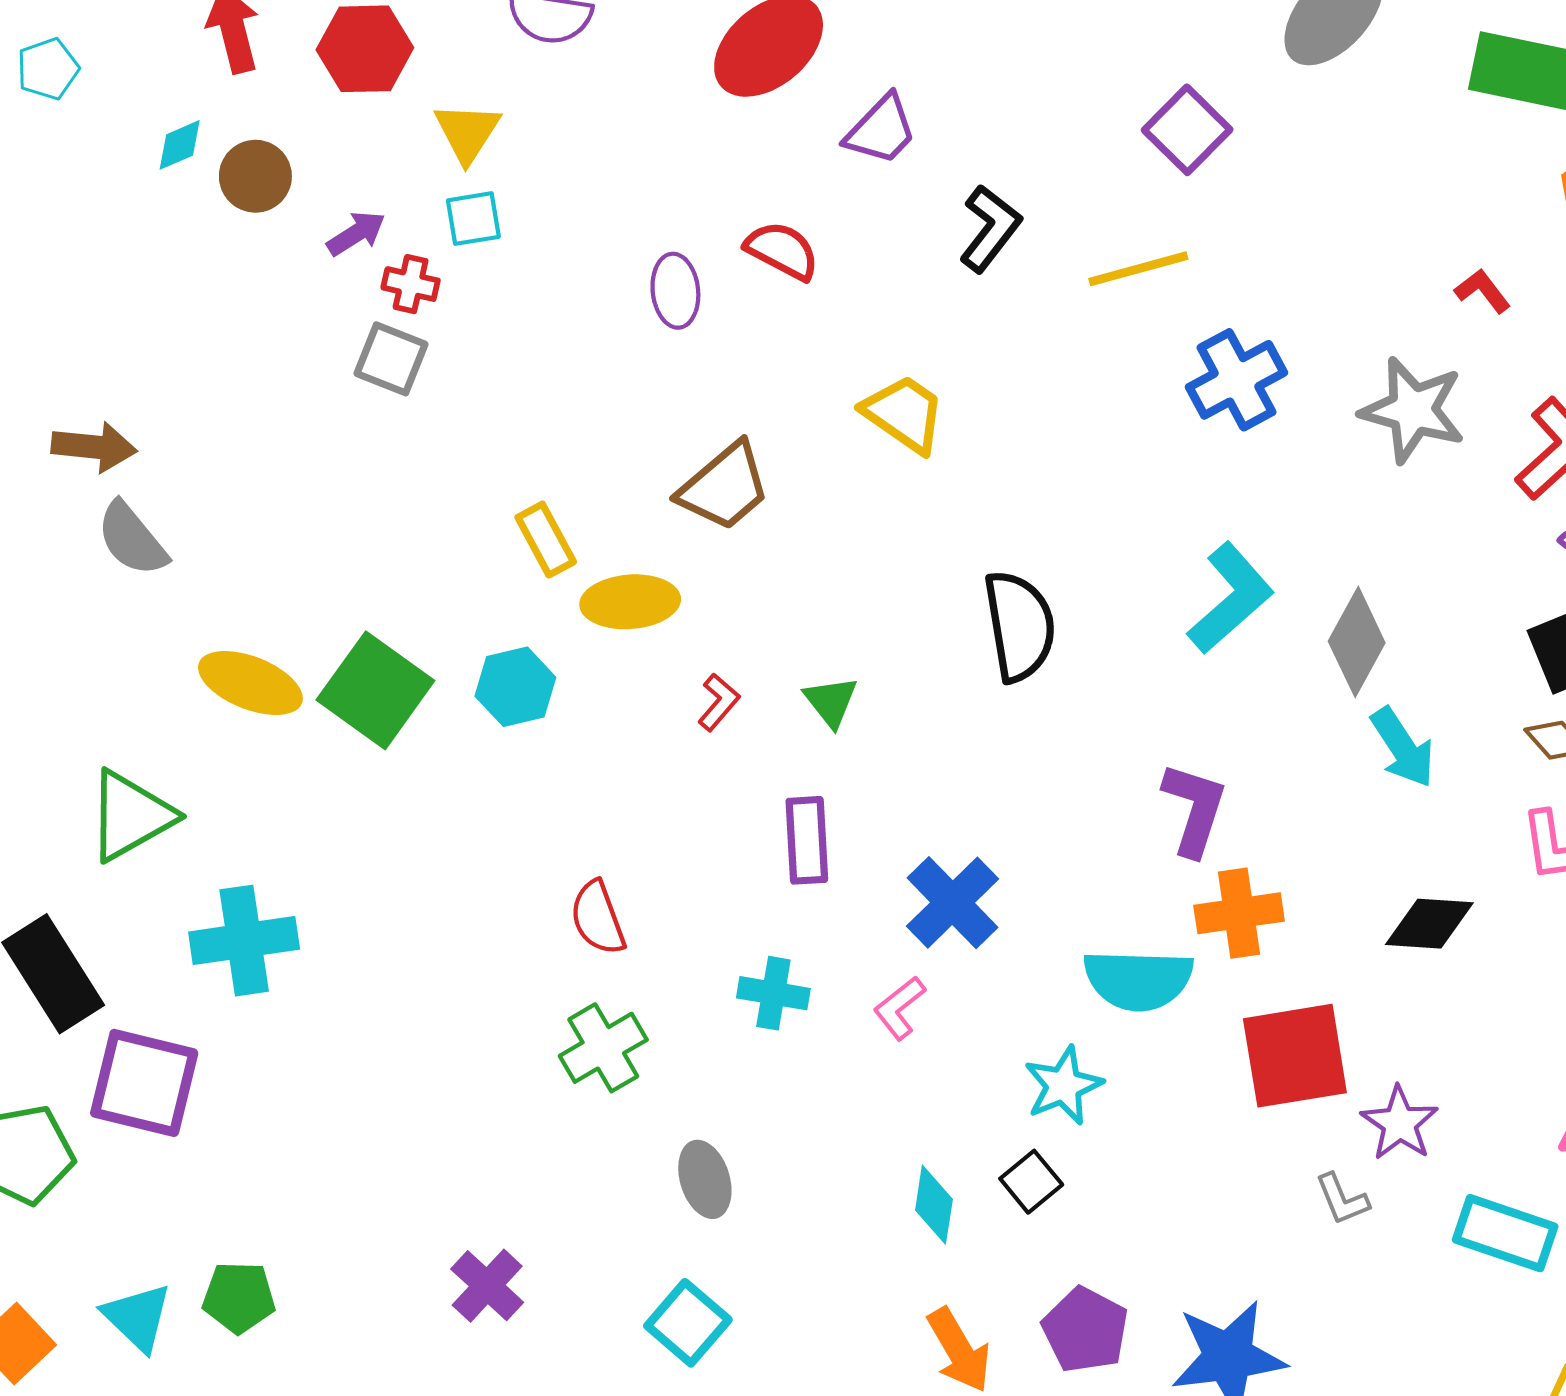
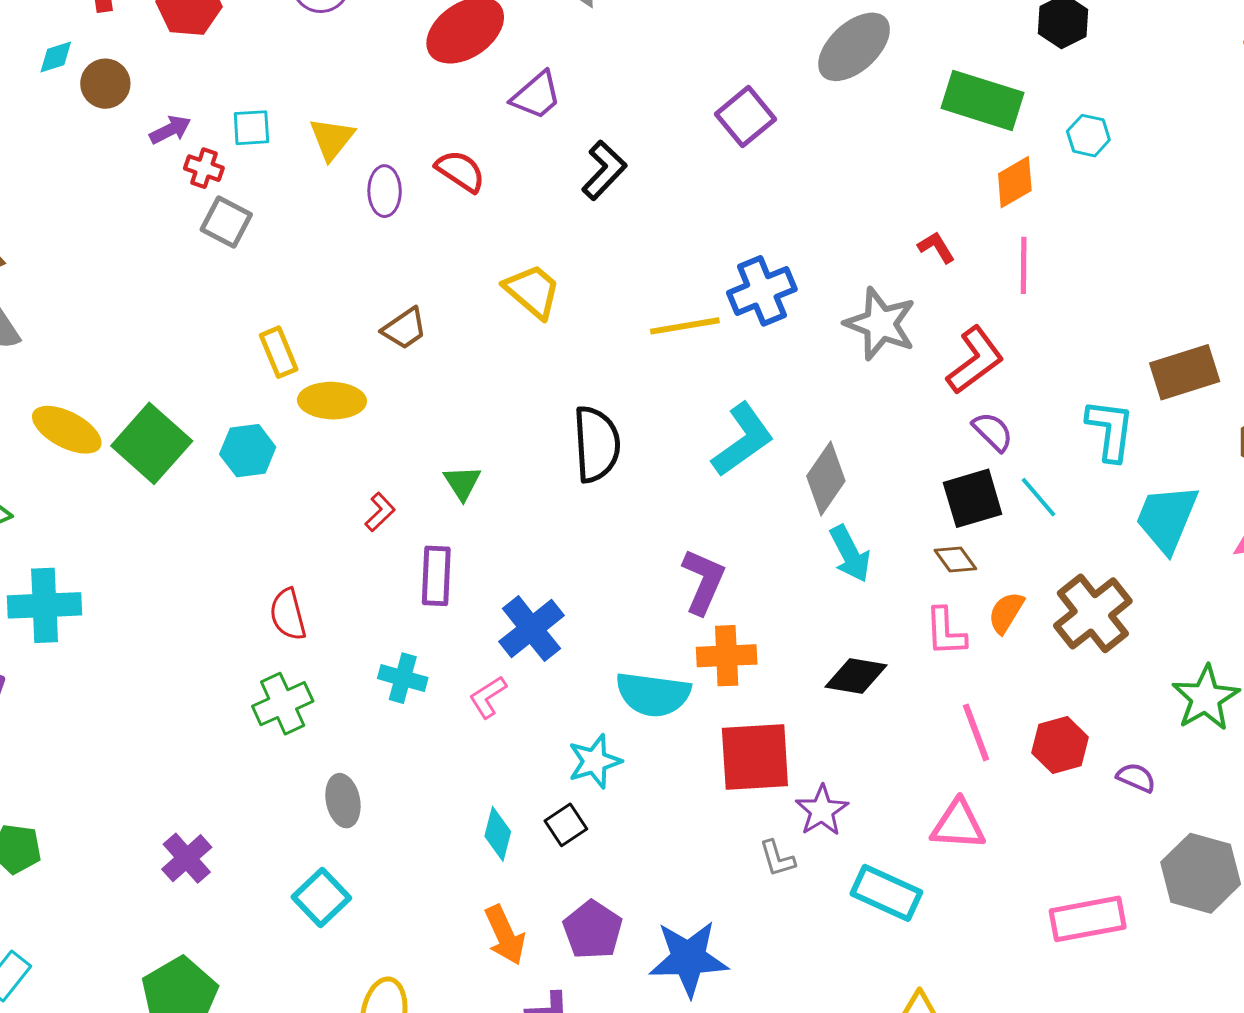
yellow triangle: (467, 132) -> (332, 139), moved
yellow line: (1138, 269) -> (685, 326), moved
gray square: (391, 359) -> (226, 222), moved
brown trapezoid: (724, 487) -> (404, 329), size x0.7
red L-shape: (719, 702) -> (380, 512), moved

